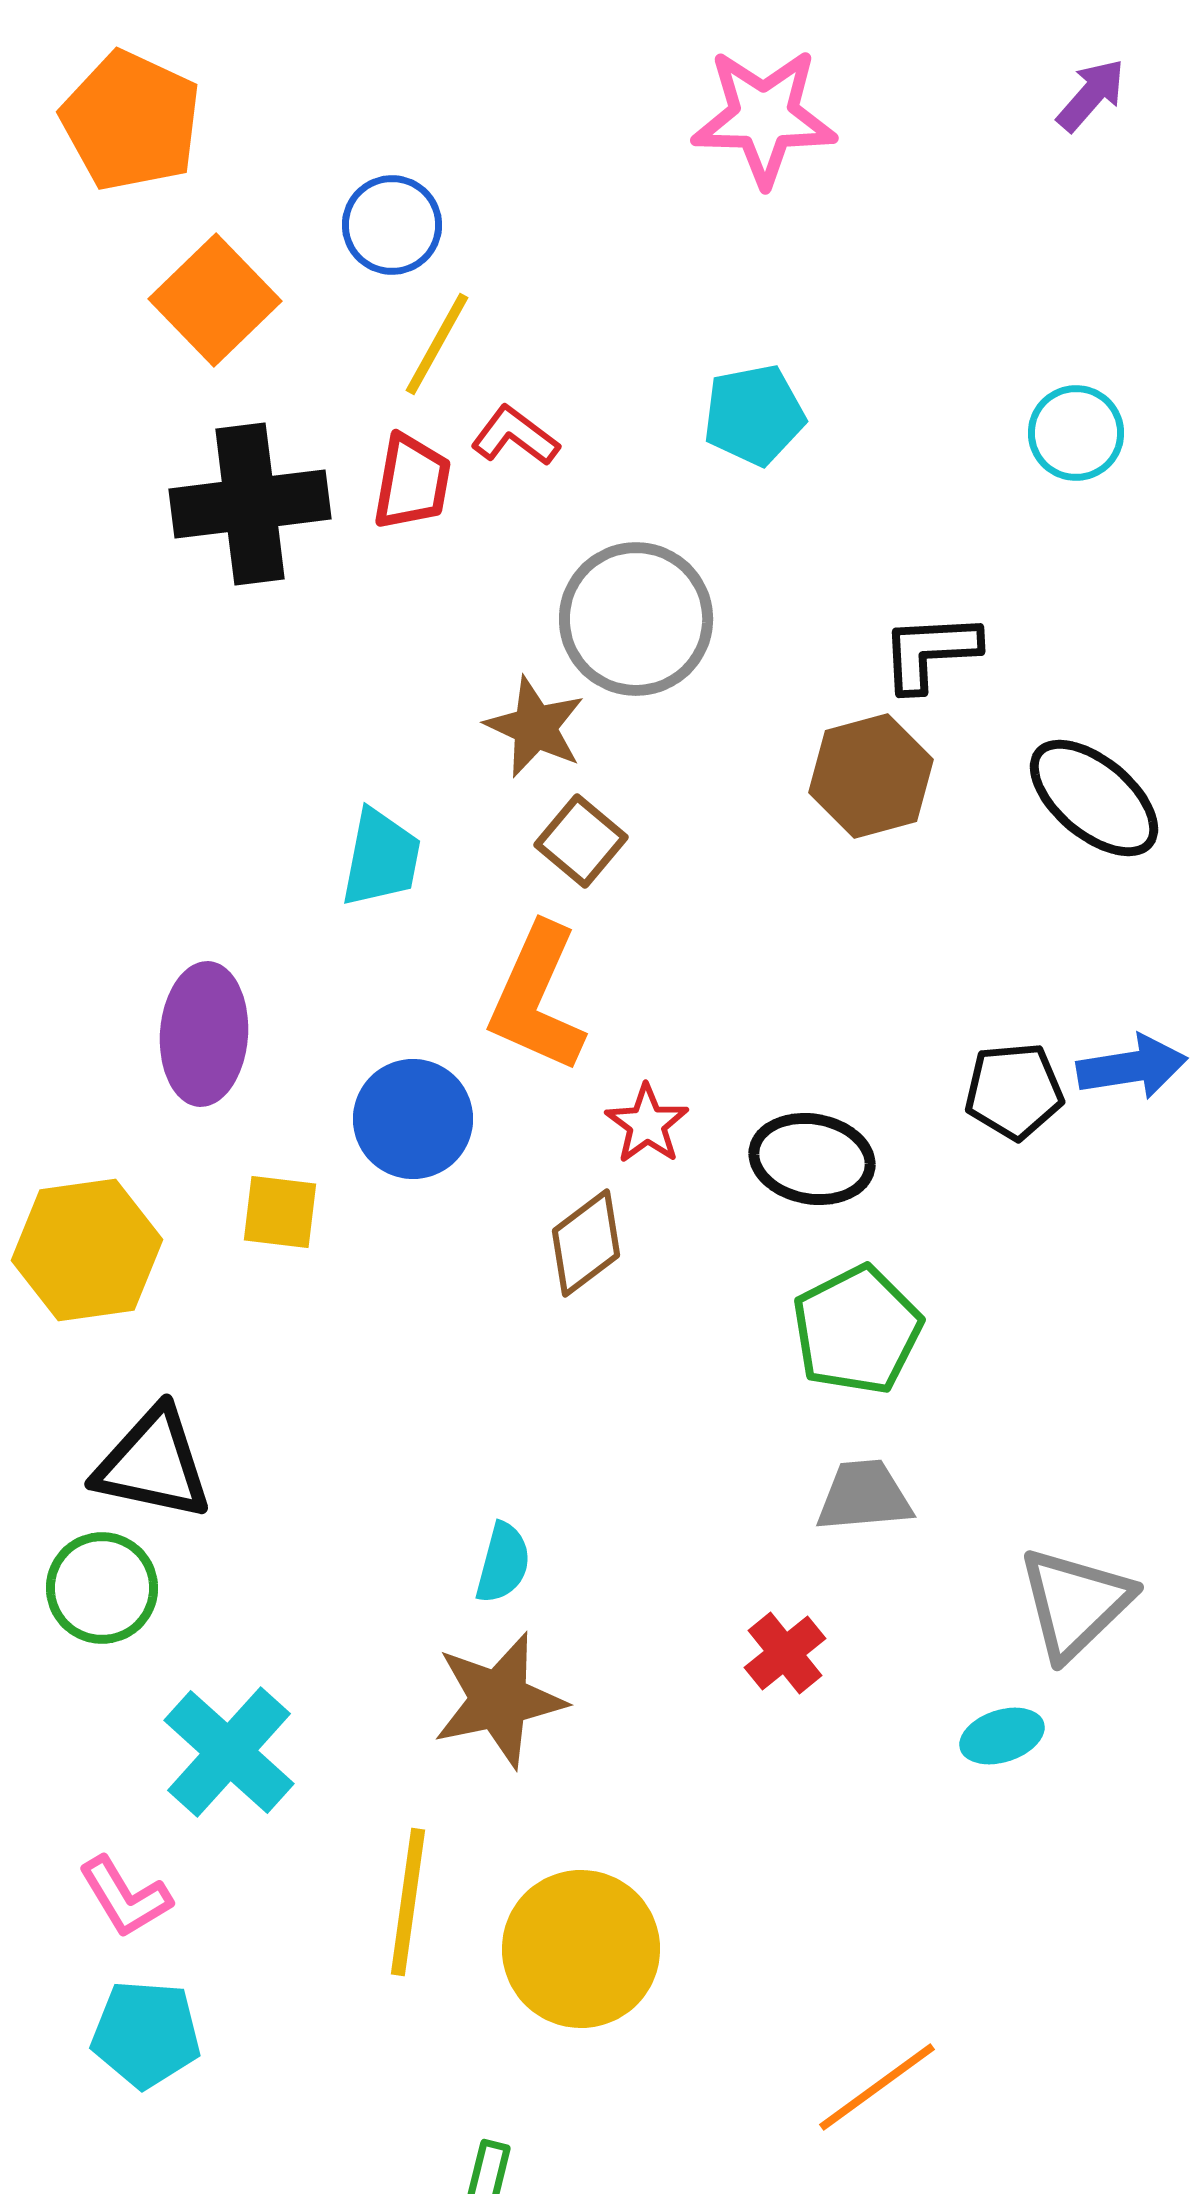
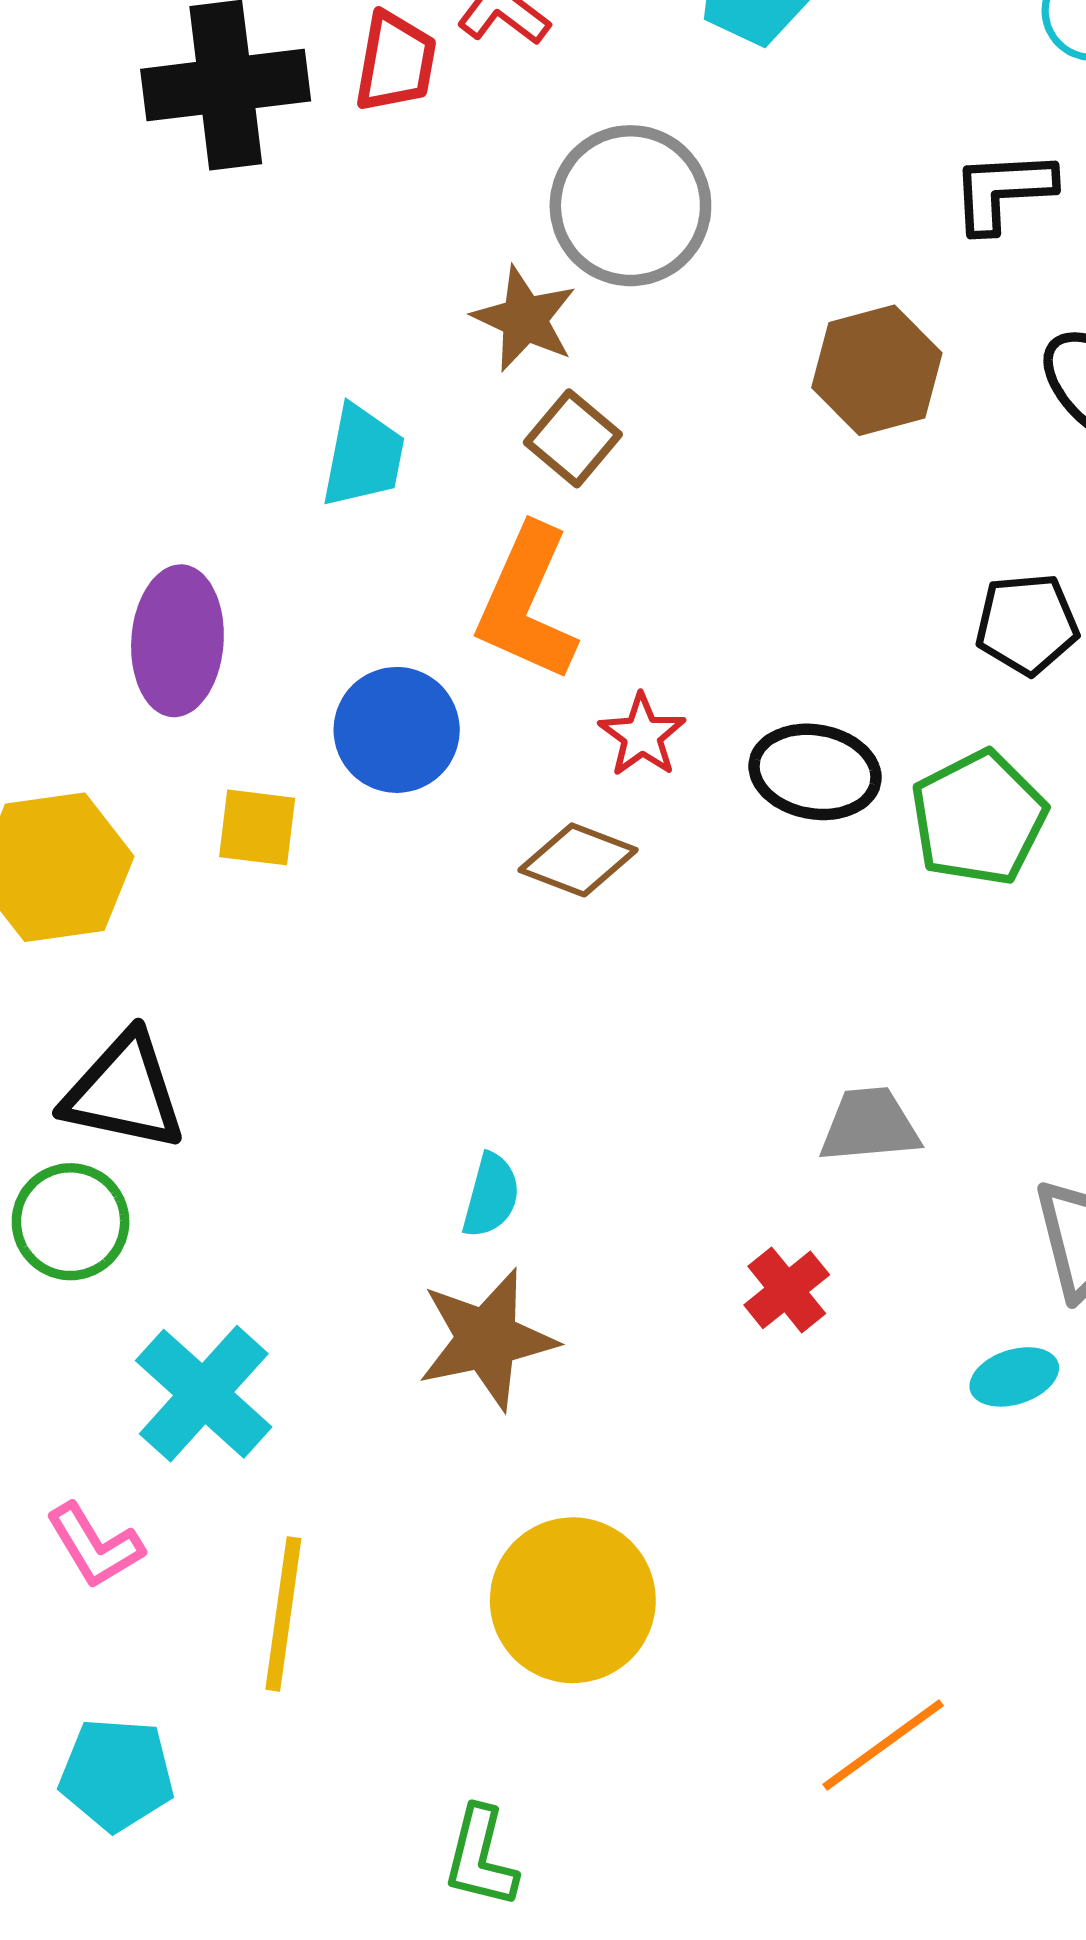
black L-shape: (930, 652) -> (1003, 191), moved
black pentagon: (1014, 1091) -> (1027, 624), moved
brown diamond: (586, 1243) -> (578, 860), turned 58
green pentagon: (857, 1330) -> (979, 818), moved
yellow line: (408, 1902) -> (283, 1614), moved
cyan pentagon: (146, 2034) -> (117, 1774), moved

